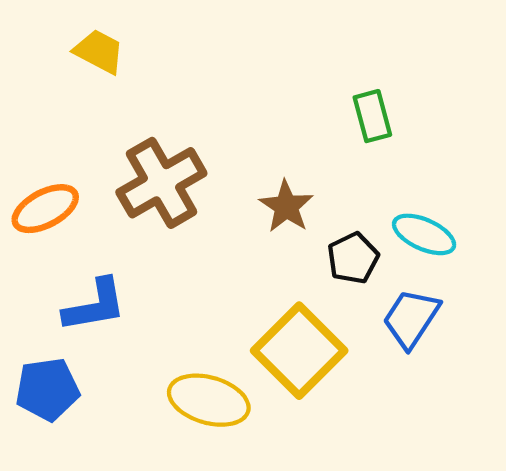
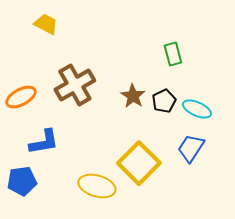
black pentagon: (353, 258) -> (164, 101), moved

